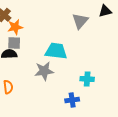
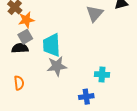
gray square: (14, 43) -> (25, 37), turned -32
cyan trapezoid: (56, 51) -> (52, 45), moved, turned -100

